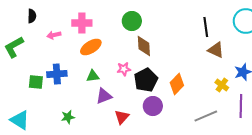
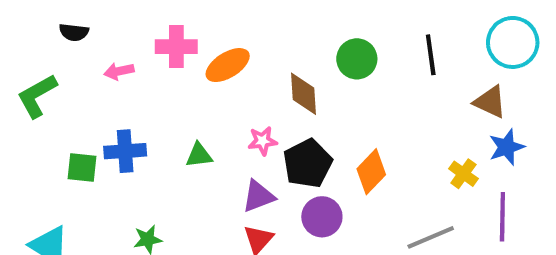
black semicircle: (32, 16) -> (74, 32), turned 96
green circle: (132, 21) -> (357, 59), moved
orange ellipse: (91, 47) -> (228, 65), moved
brown triangle: (216, 50) -> (490, 102), moved
purple triangle: (104, 96) -> (258, 196), moved

